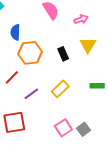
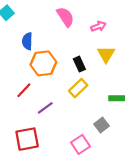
yellow rectangle: (60, 89) -> (78, 88), moved
gray square: (83, 129) -> (101, 125), moved

